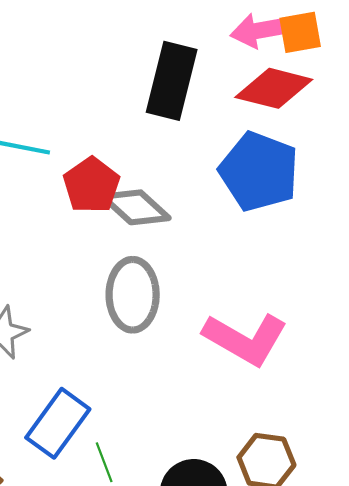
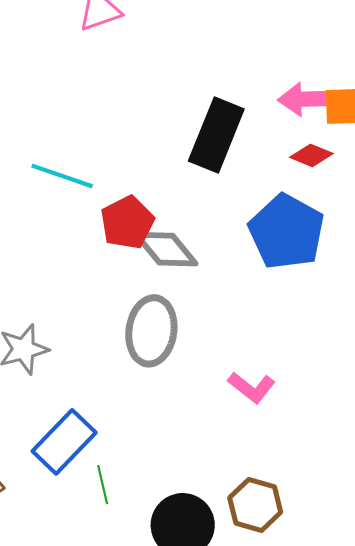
red diamond: (274, 88) -> (311, 155), size x0.6
pink L-shape: (245, 339) -> (252, 387), size x0.6

